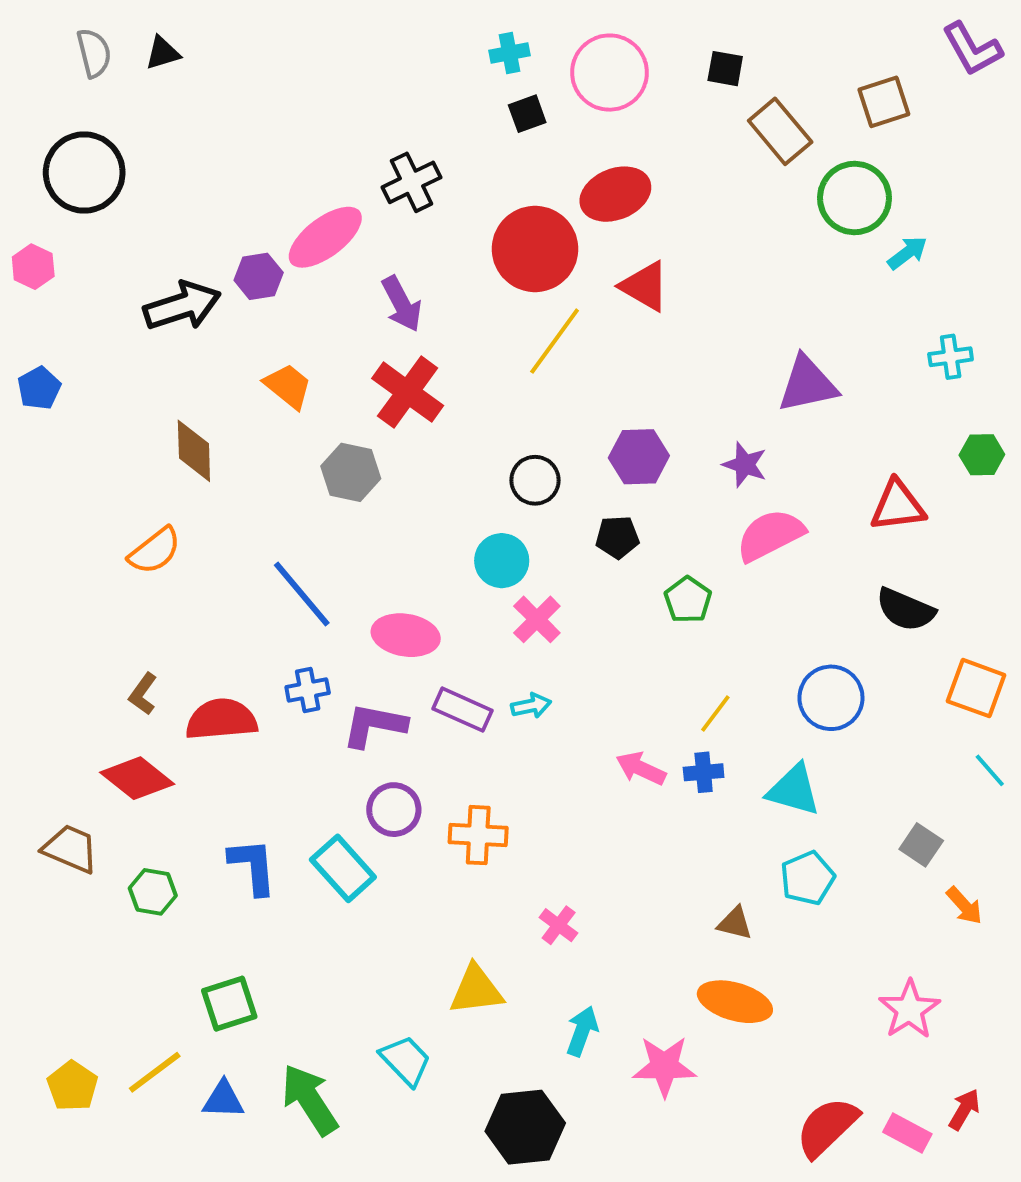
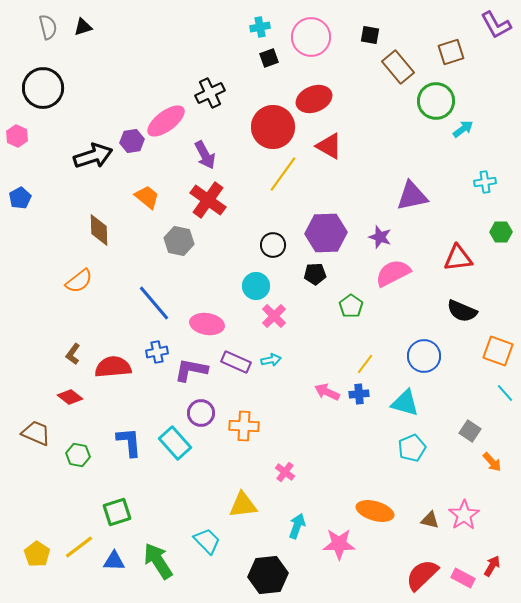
purple hexagon: (639, 457) -> (326, 233), size x1.4
red diamond: (137, 778) -> (70, 397), size x0.7
brown triangle: (735, 923) -> (430, 520), moved

